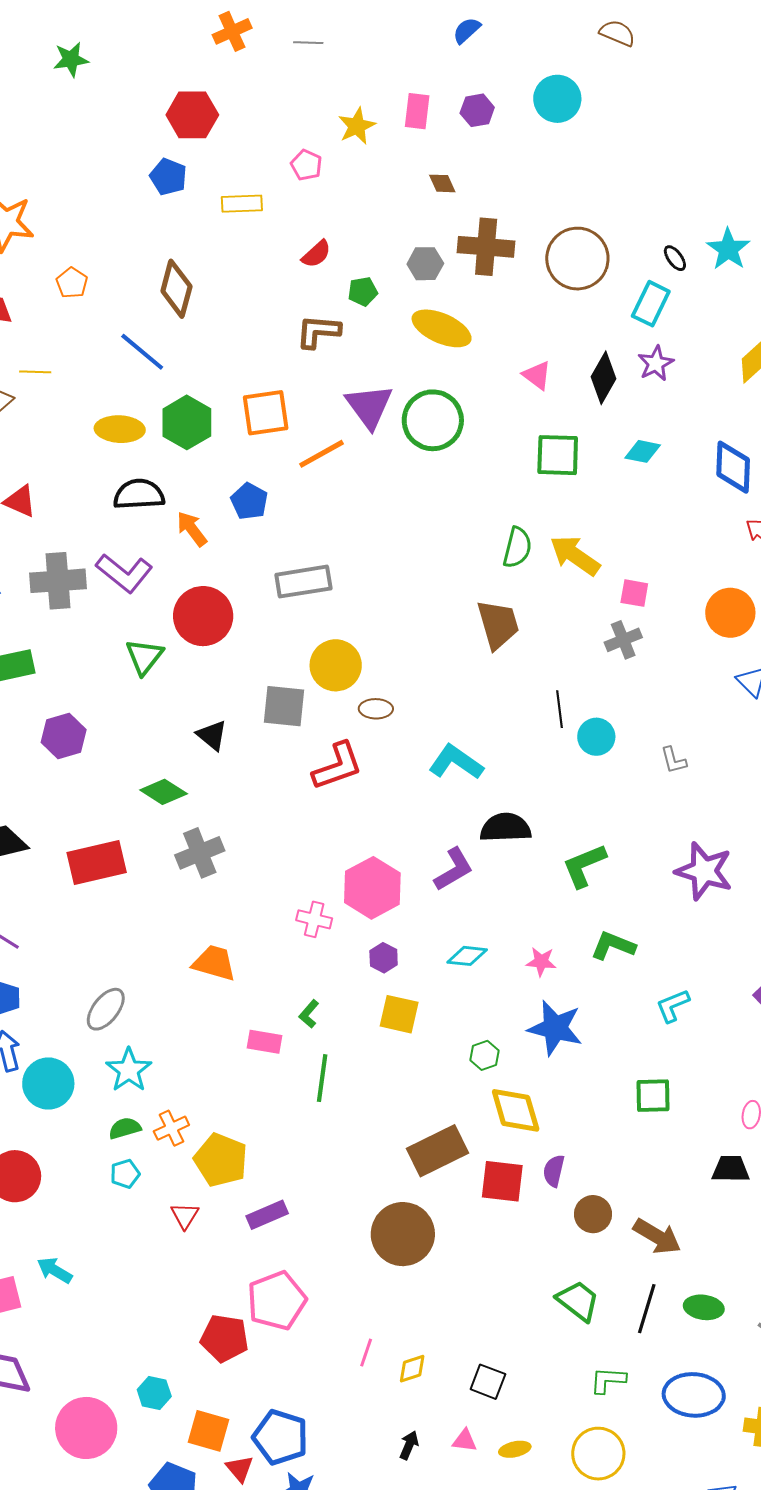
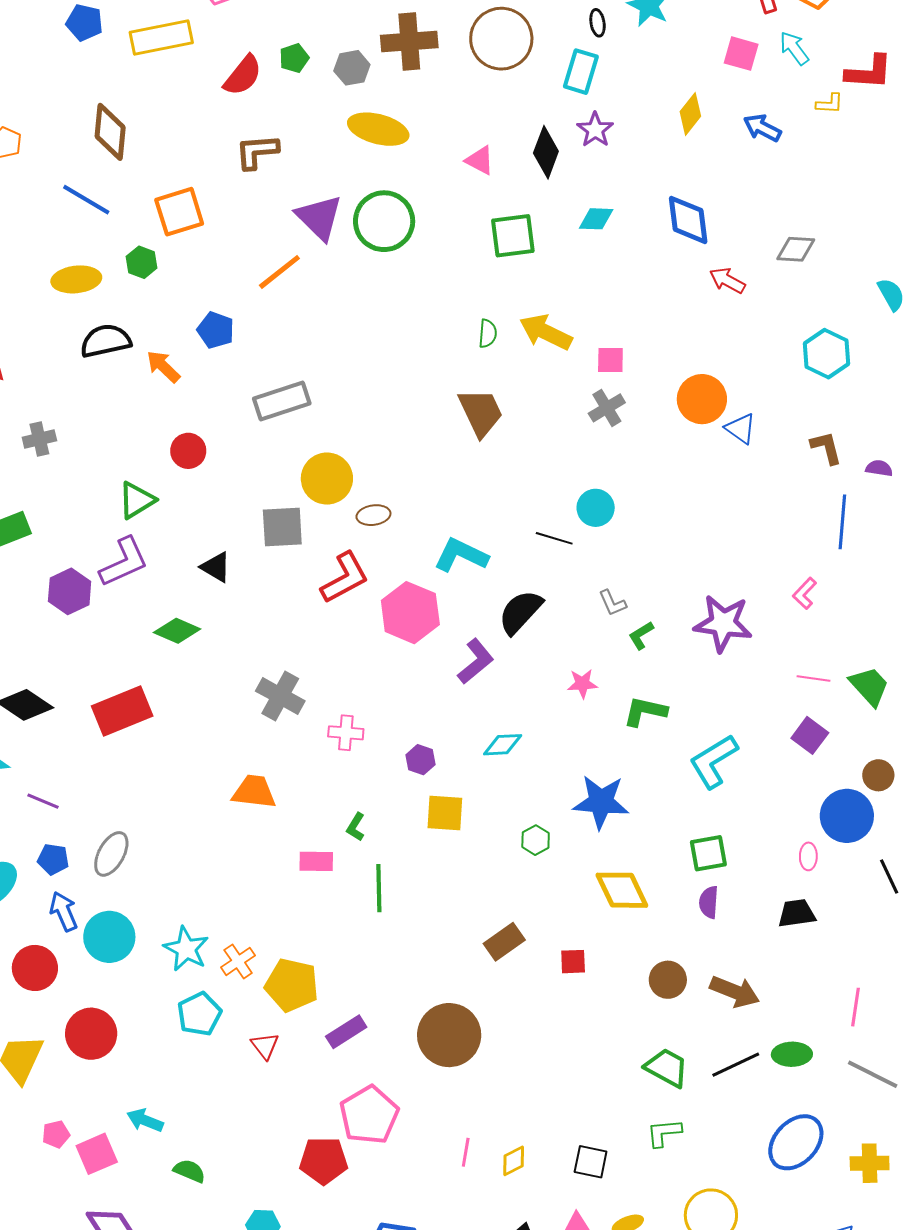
yellow rectangle: (242, 204) -> (161, 37), size x1.5
red semicircle: (316, 254) -> (243, 75), size x1.4
black ellipse: (675, 258) -> (598, 23), turned 36
green pentagon: (363, 291) -> (294, 58), moved
orange square: (266, 413) -> (179, 212), moved
green hexagon: (187, 422) -> (142, 262), size x0.6
green semicircle: (517, 548) -> (488, 333), size x0.7
purple L-shape: (124, 573) -> (124, 562), moved, turned -54
gray cross: (58, 581) -> (39, 439), size x0.6
orange circle: (730, 613) -> (702, 399), moved
red circle: (203, 616) -> (188, 451), size x0.6
green triangle: (144, 657) -> (137, 500), turned 30
black line: (559, 709) -> (554, 538), moved, turned -57
gray L-shape: (673, 760) -> (612, 603), moved
black semicircle: (506, 828) -> (520, 612), turned -36
gray cross: (200, 853) -> (280, 696), moved, turned -30
green L-shape: (584, 866) -> (641, 635), moved, size x0.6
pink hexagon: (372, 888) -> (410, 613), moved
pink star: (541, 962) -> (582, 684), moved
cyan L-shape: (673, 1006) -> (713, 761), size x1.5
gray ellipse: (106, 1009) -> (111, 854), moved
cyan star: (129, 1070) -> (186, 949), moved
yellow diamond: (516, 1110) -> (622, 890), moved
green semicircle: (125, 1128) -> (189, 1171), moved, turned 48
brown rectangle: (438, 1151) -> (504, 942), size x0.7
purple semicircle: (554, 1171) -> (709, 902), moved
cyan pentagon: (125, 1174) -> (199, 1014), size x1.5
red square: (502, 1181) -> (573, 962), size x0.6
brown circle: (403, 1234) -> (449, 1035), moved
black line: (647, 1309) -> (736, 1065), turned 57
green L-shape: (608, 1380) -> (664, 1133), moved
blue ellipse: (694, 1395) -> (796, 1142), turned -42

